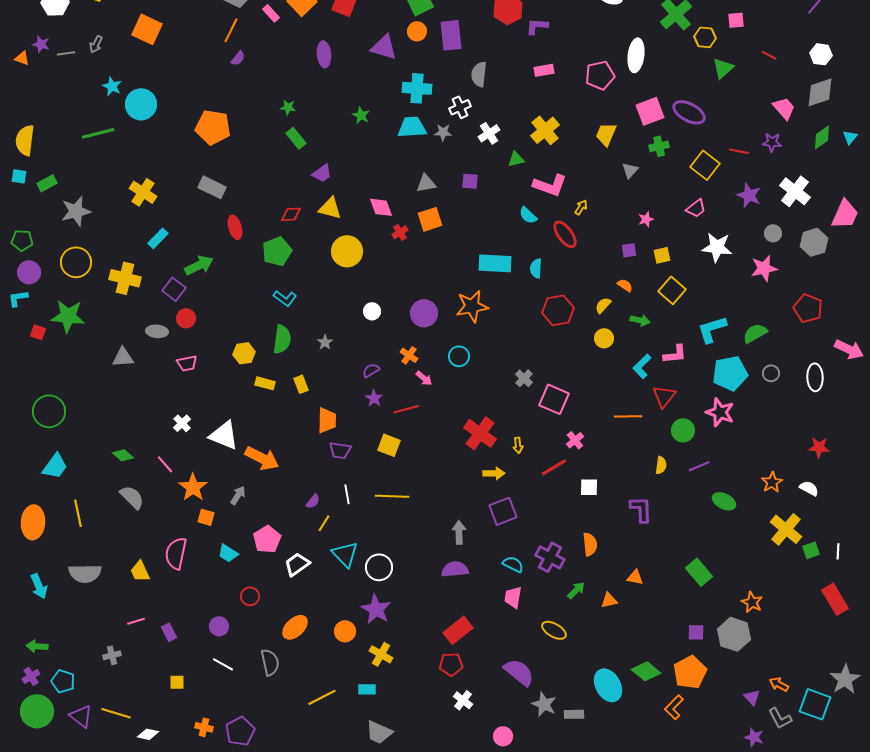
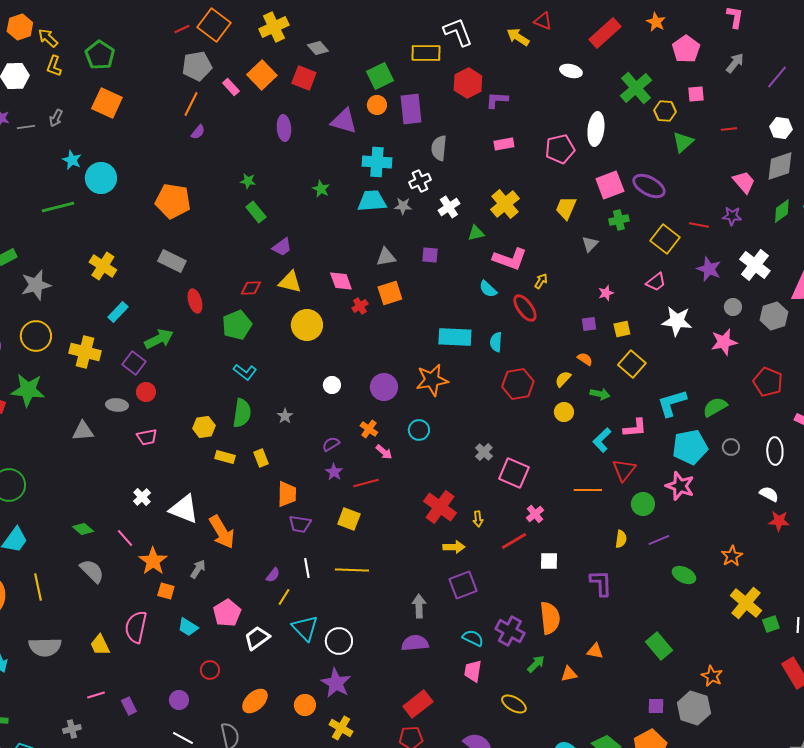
red line: (769, 55) -> (729, 129), turned -35
orange arrow: (262, 458) -> (222, 532), turned 32
white semicircle: (809, 488) -> (769, 494), moved
orange semicircle: (590, 544) -> (550, 618), size x1.4

